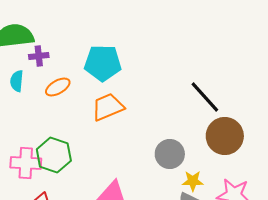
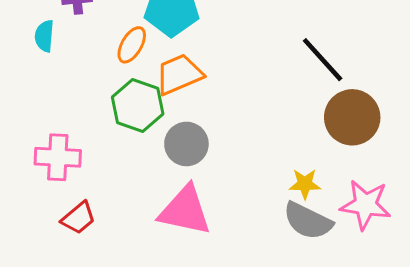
orange ellipse: (58, 87) -> (132, 45), moved, turned -30
gray circle: (170, 154) -> (186, 144), moved
green hexagon: (54, 155) -> (138, 106), moved

